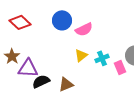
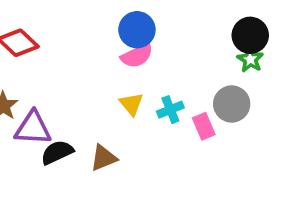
blue circle: (62, 20) -> (137, 30), moved
yellow triangle: (81, 55) -> (131, 104), turned -32

